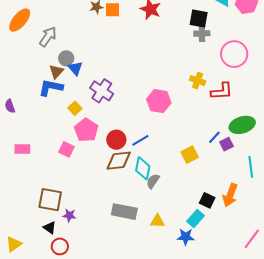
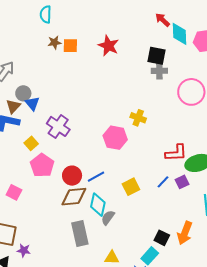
yellow cross: (198, 81) -> (138, 118), moved
red L-shape: (222, 91) -> (176, 153), moved
blue line: (214, 137) -> (163, 182), moved
pink square: (66, 149) -> (14, 192), moved
yellow square: (190, 155) -> (131, 187), moved
gray rectangle: (124, 212) -> (80, 234), moved, turned 65

